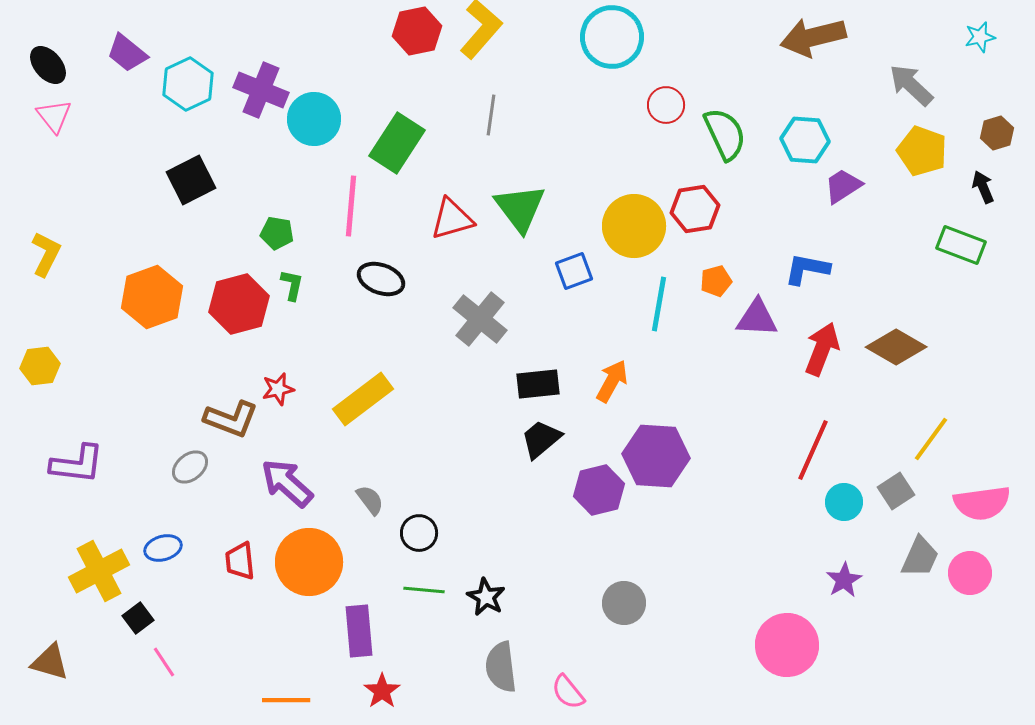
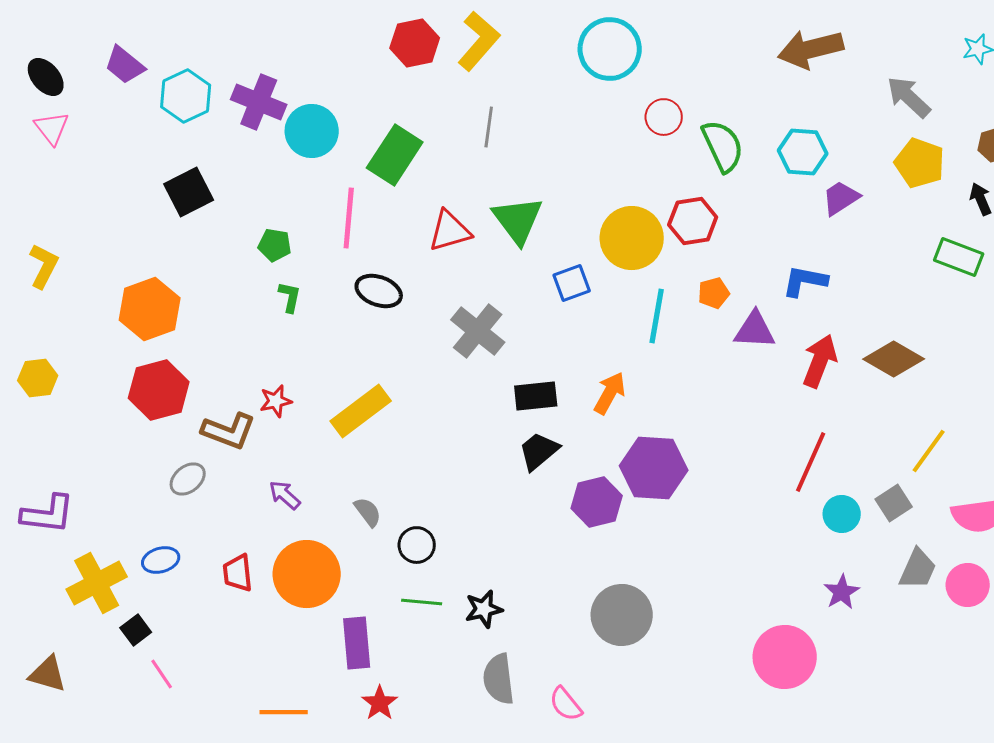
red hexagon: (239, 304) -> (159, 390), moved
purple L-shape: (77, 464) -> (48, 514), moved
purple arrow: (287, 483) -> (285, 495), size x0.6
black star: (486, 597) -> (484, 609), turned 30
gray circle: (624, 603) -> (622, 615), size x1.4

